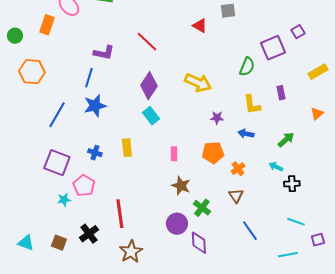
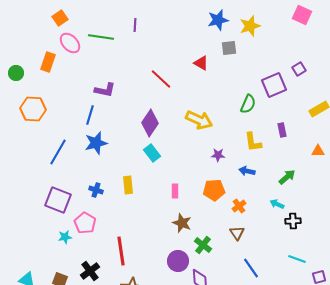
red line: (147, 42) -> (161, 79), moved
orange triangle: (317, 114) -> (318, 151), turned 40

